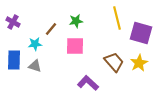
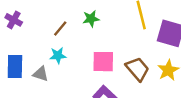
cyan star: (35, 44) -> (58, 55), moved
pink square: (75, 46) -> (103, 62), moved

